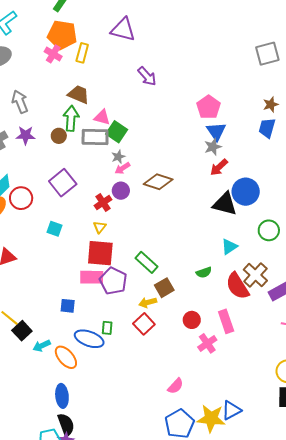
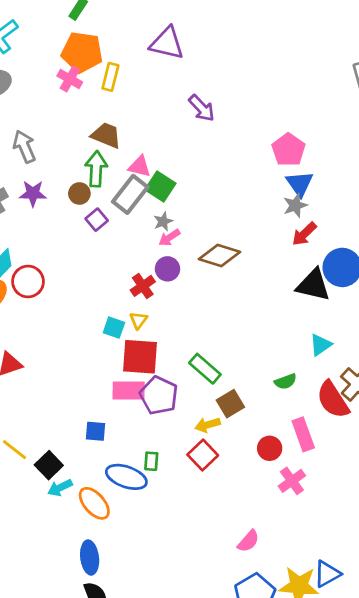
gray rectangle: (95, 137) -> (130, 194), turned -52
purple square: (63, 183) -> (97, 220), moved, size x0.6
cyan square: (54, 229) -> (114, 328), moved
pink rectangle: (226, 321) -> (303, 434), moved
black square: (22, 331) -> (49, 465), moved

